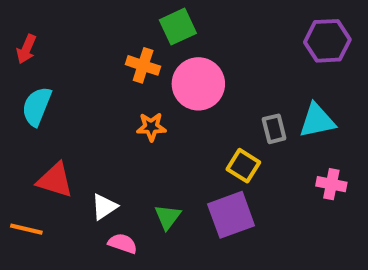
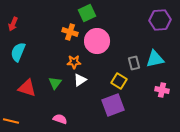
white triangle: (104, 207) -> (80, 80), moved
green triangle: (168, 217) -> (55, 83), moved
orange line: (26, 229) -> (11, 121), moved

